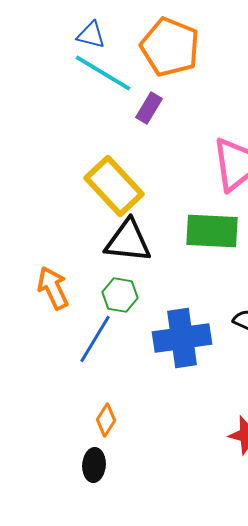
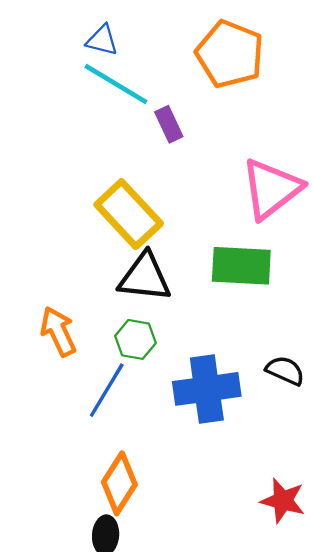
orange pentagon: (170, 47) -> (230, 54), moved
purple rectangle: (149, 108) -> (169, 124), turned -56
orange diamond: (106, 420) -> (119, 483), size x1.6

